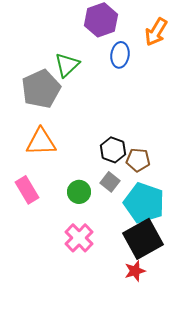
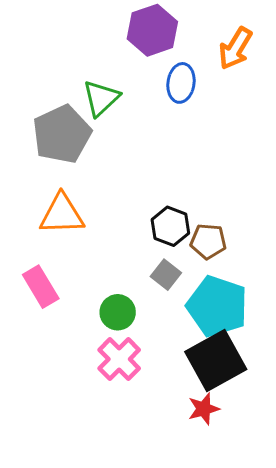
green circle: (79, 192) -> (118, 312), moved

